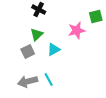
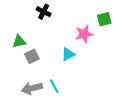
green triangle: (37, 34) -> (19, 41), moved, turned 32
cyan triangle: (54, 49) -> (68, 54), moved

